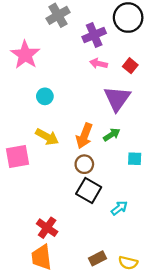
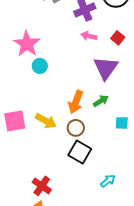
pink star: (25, 55) -> (27, 44), moved
yellow arrow: (47, 137) -> (46, 121), moved
cyan arrow: (119, 208) -> (108, 181), moved

